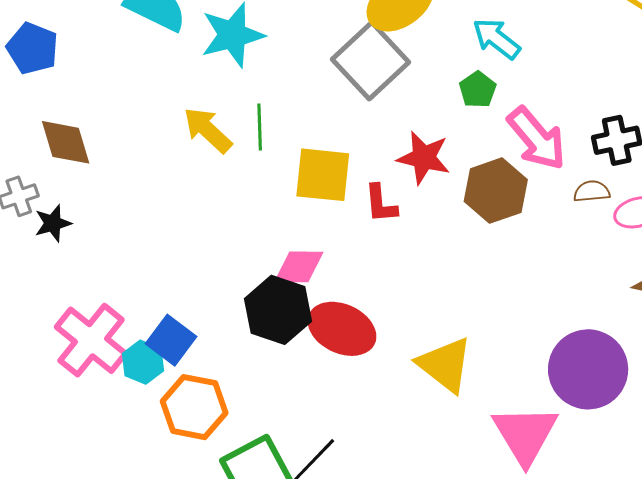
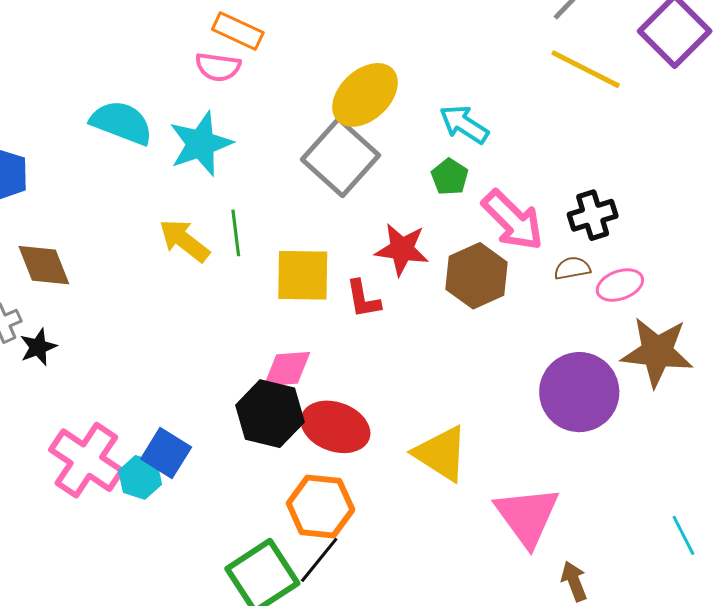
purple circle: (588, 369) -> (579, 392), moved
orange hexagon: (194, 407) -> (320, 507), moved

